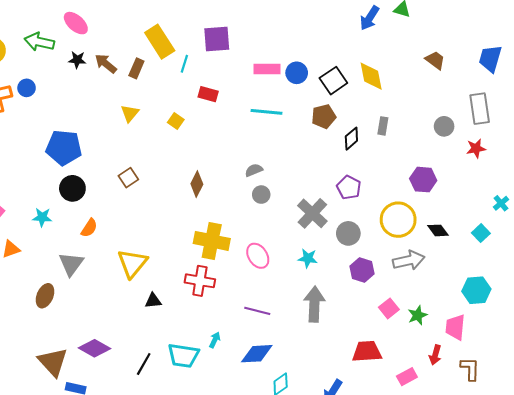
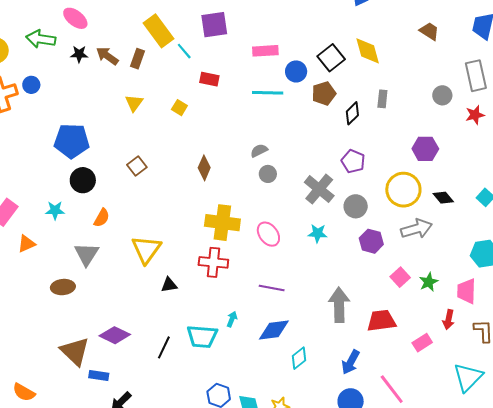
cyan line: (184, 64) -> (184, 51), turned -54
blue circle: (297, 73) -> (296, 71), moved
brown ellipse: (45, 296) -> (63, 287), turned 65
gray arrow: (314, 304) -> (339, 305), moved

